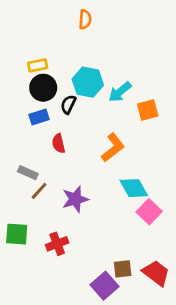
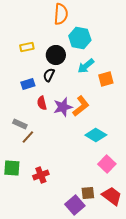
orange semicircle: (85, 19) -> (61, 14), size x1.5
cyan hexagon: (88, 82) -> (80, 38), moved
black circle: (43, 88) -> (56, 55), moved
cyan diamond: (134, 188) -> (96, 135), turned -30
purple star: (75, 199) -> (63, 107), moved
pink square: (149, 212) -> (107, 164), moved

